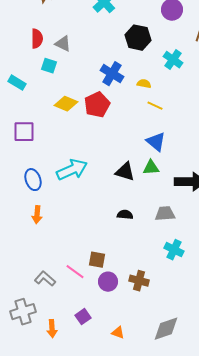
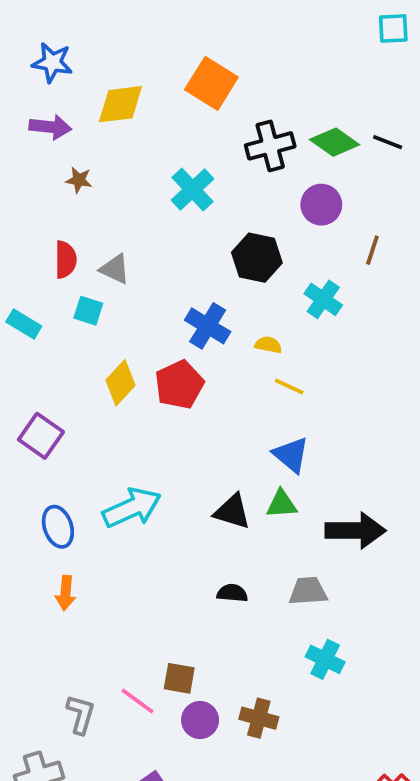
cyan rectangle: (17, 83) -> (24, 324), moved
yellow diamond: (66, 104) -> (120, 383), turned -70
purple square: (24, 132) -> (41, 436), turned 35
gray L-shape: (45, 279) -> (81, 714), turned 65

